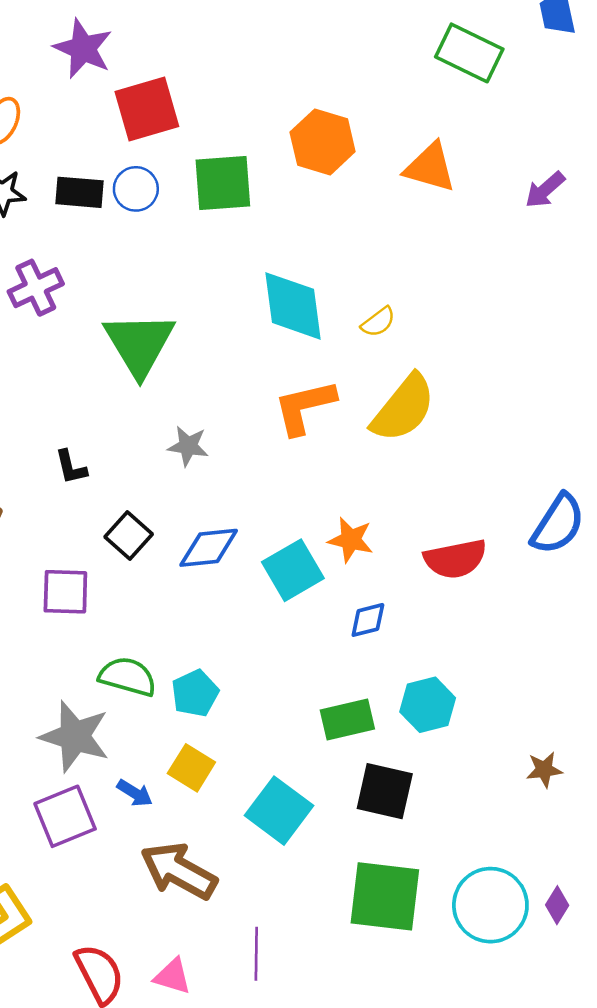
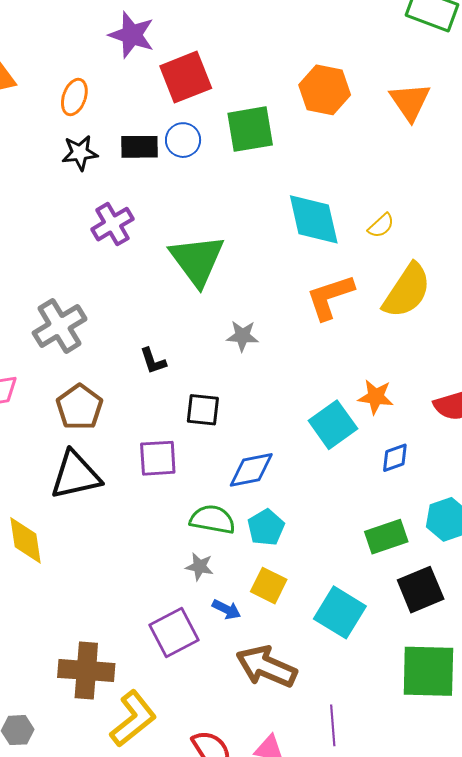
orange triangle: (430, 167) -> (410, 102), turned 45
black square: (129, 535) -> (203, 410), turned -30
blue diamond: (209, 548) -> (251, 470), moved
gray star: (75, 736) -> (200, 567), moved, size x0.5
black square: (385, 791) -> (421, 590), turned -30

